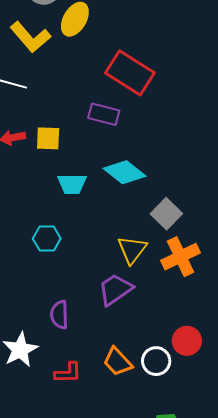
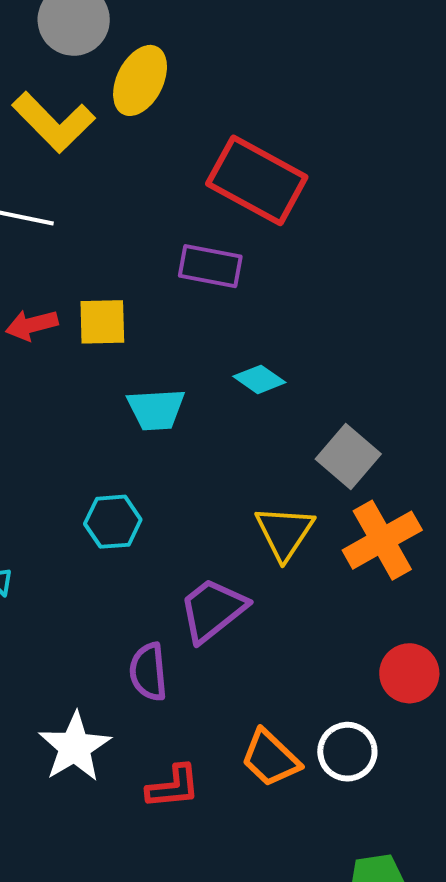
cyan diamond: (125, 172) -> (259, 379), size x0.6
purple trapezoid: (115, 289) -> (213, 610), moved
red circle: (187, 341) -> (409, 673), moved

